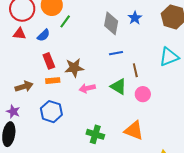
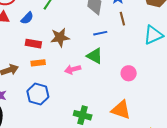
red rectangle: (49, 61) -> (33, 44), turned -56
brown star: (74, 68) -> (60, 37), moved
brown line: (135, 70) -> (122, 19), moved
green triangle: (118, 87) -> (95, 56), moved

